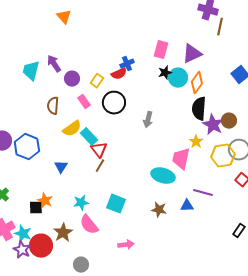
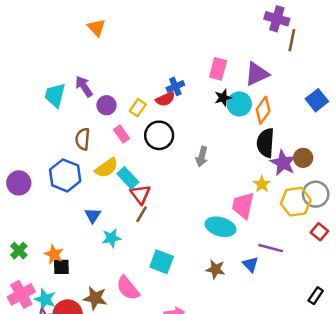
blue hexagon: (27, 147) -> (65, 175), moved
orange star: (45, 201) -> (54, 254), moved
cyan star: (81, 203) -> (111, 238), moved
blue triangle: (187, 206) -> (251, 264), turned 48
brown star: (63, 233) -> (95, 298), turned -30

